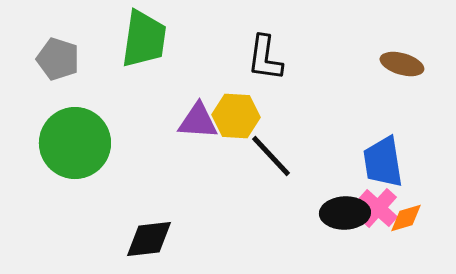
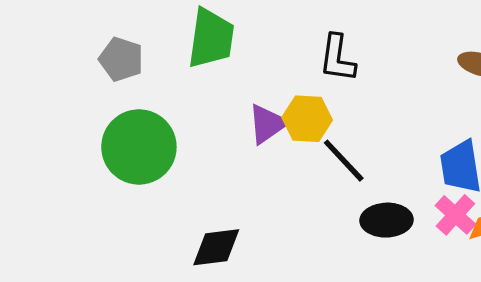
purple triangle: (198, 121) -> (267, 124), turned -39
black ellipse: (345, 213) -> (387, 220), moved

